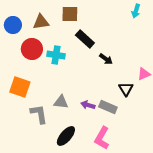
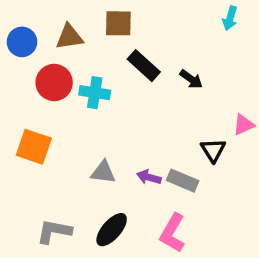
black arrow: (106, 59) -> (191, 79), moved
gray L-shape: (39, 114) -> (54, 231), moved, turned -70

